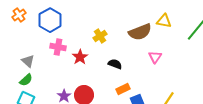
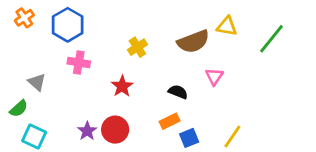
red star: (80, 57) -> (122, 86), moved
black semicircle: (115, 64) -> (178, 92), moved
green semicircle: (26, 80) -> (19, 109), moved

